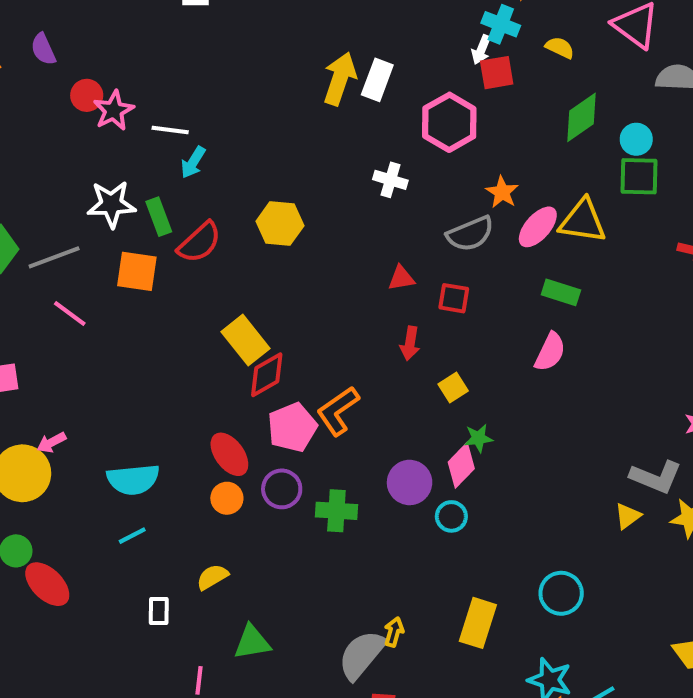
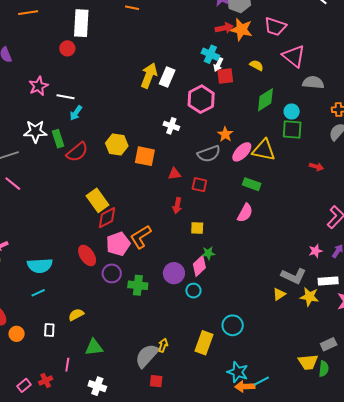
cyan cross: (501, 24) -> (210, 54), moved
red circle: (87, 95) -> (67, 48), moved
orange square: (137, 271) -> (145, 156), moved
yellow square: (453, 387) -> (197, 228), turned 32
orange circle: (227, 498) -> (17, 334), moved
cyan circle: (561, 593) -> (233, 325), moved

